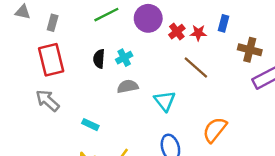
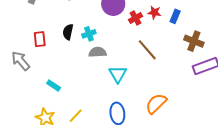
red star: (198, 33) -> (154, 12), moved
red rectangle: (51, 60) -> (40, 39), moved, size x0.6
gray semicircle: (128, 86) -> (98, 52), moved

